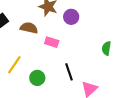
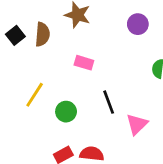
purple circle: (71, 17) -> (138, 24), moved
brown semicircle: (29, 28) -> (42, 34), moved, turned 84

